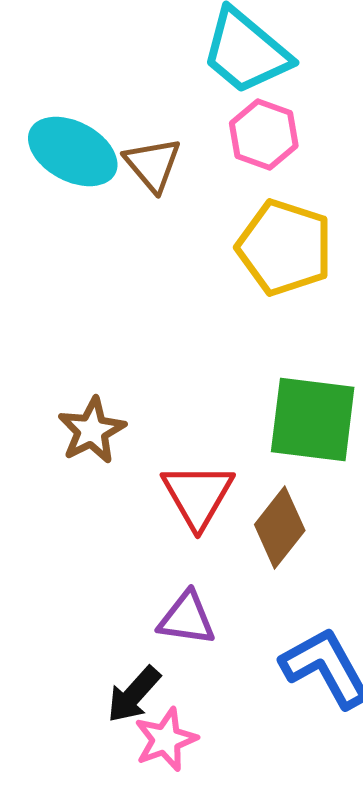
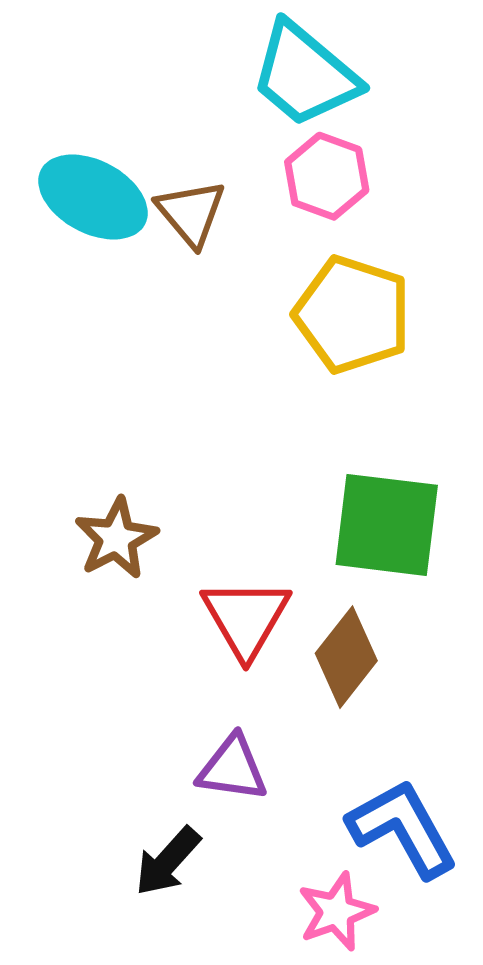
pink star: (166, 739) -> (336, 912), moved

